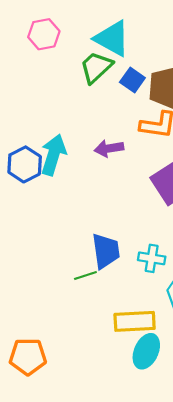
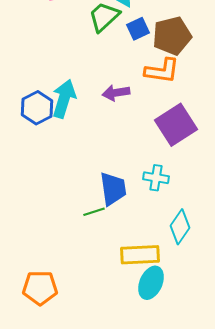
blue square: (132, 80) -> (138, 29), turned 30
cyan cross: (152, 258) -> (156, 178), moved

